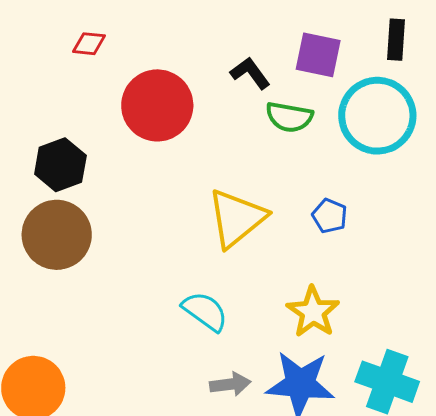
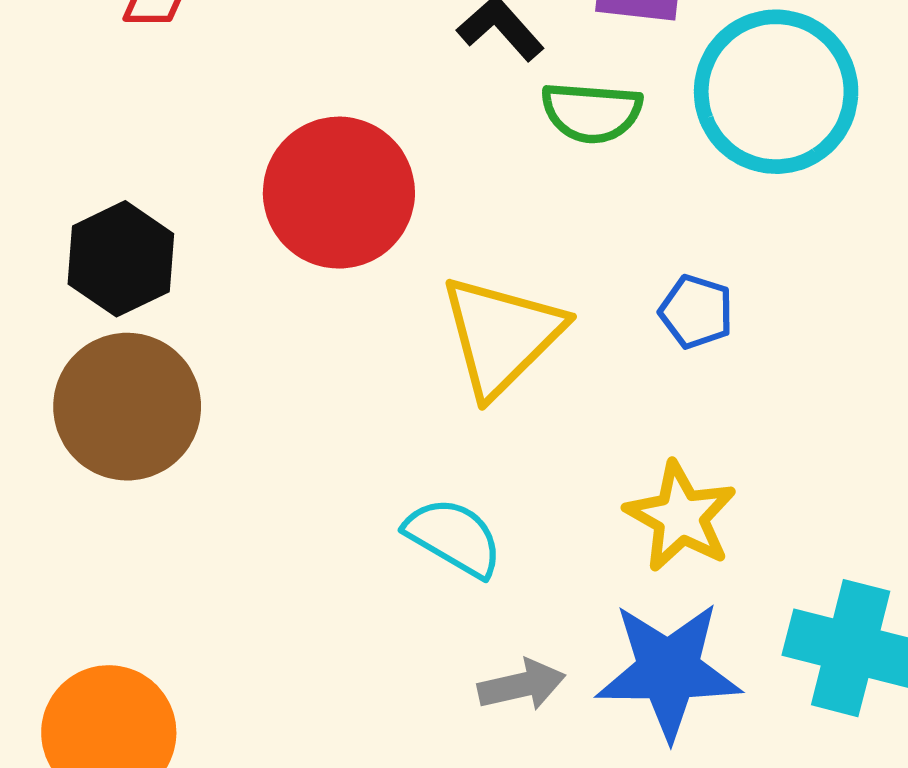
red circle: (157, 105) -> (339, 193), moved

